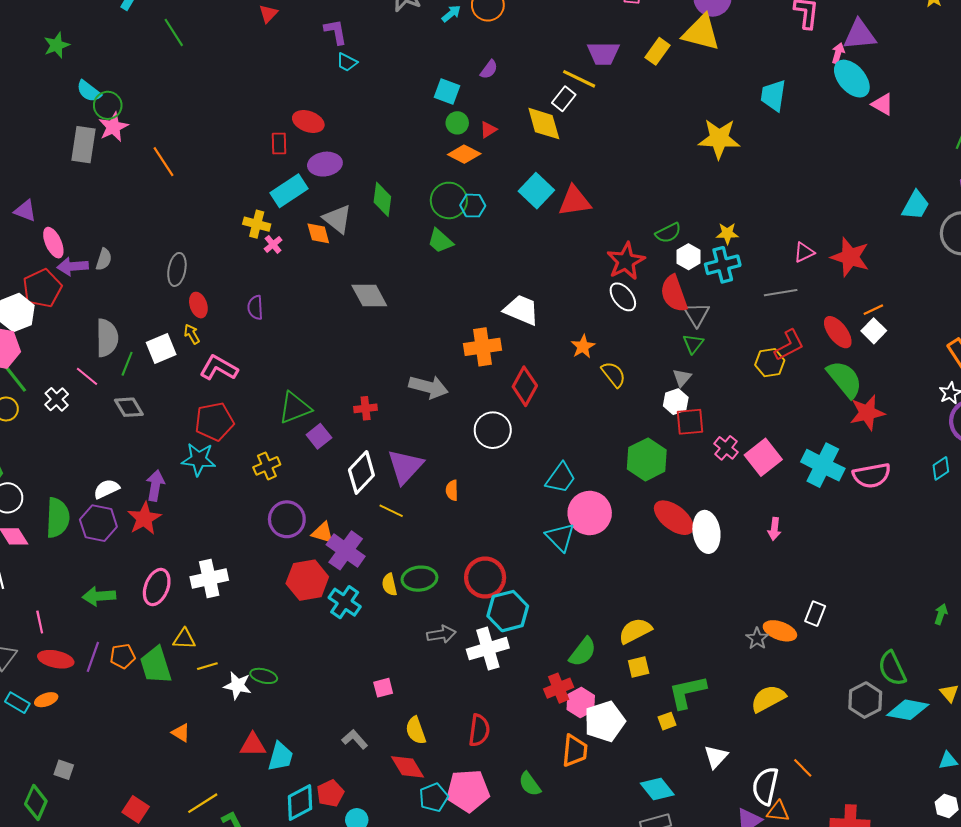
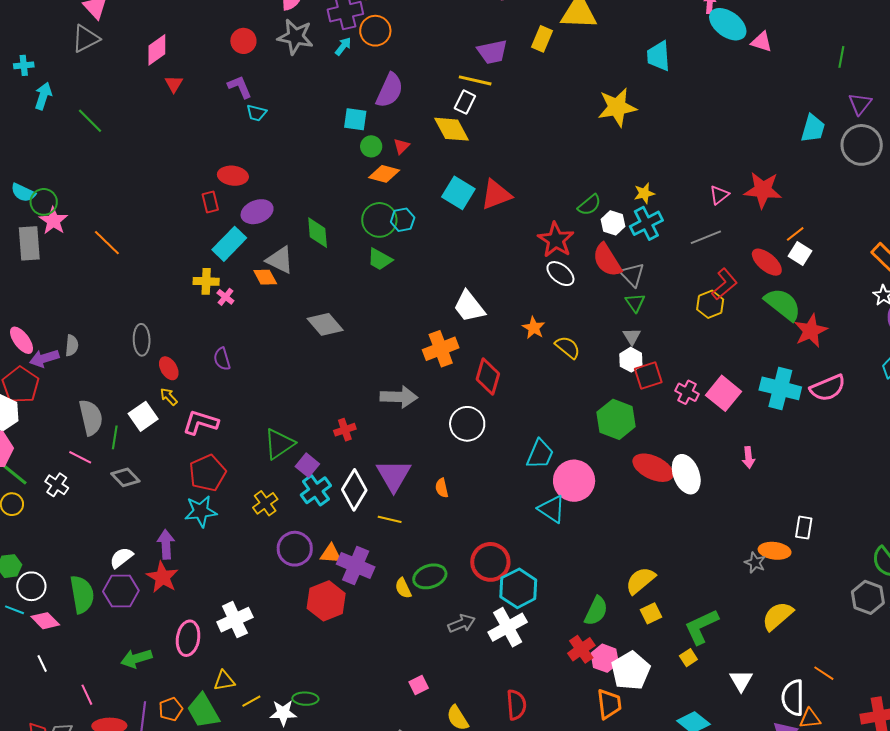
purple semicircle: (489, 69) -> (390, 90), size x1.8
white trapezoid: (521, 310) -> (469, 306), turned -138
cyan cross: (345, 602) -> (316, 490), moved, turned 32

